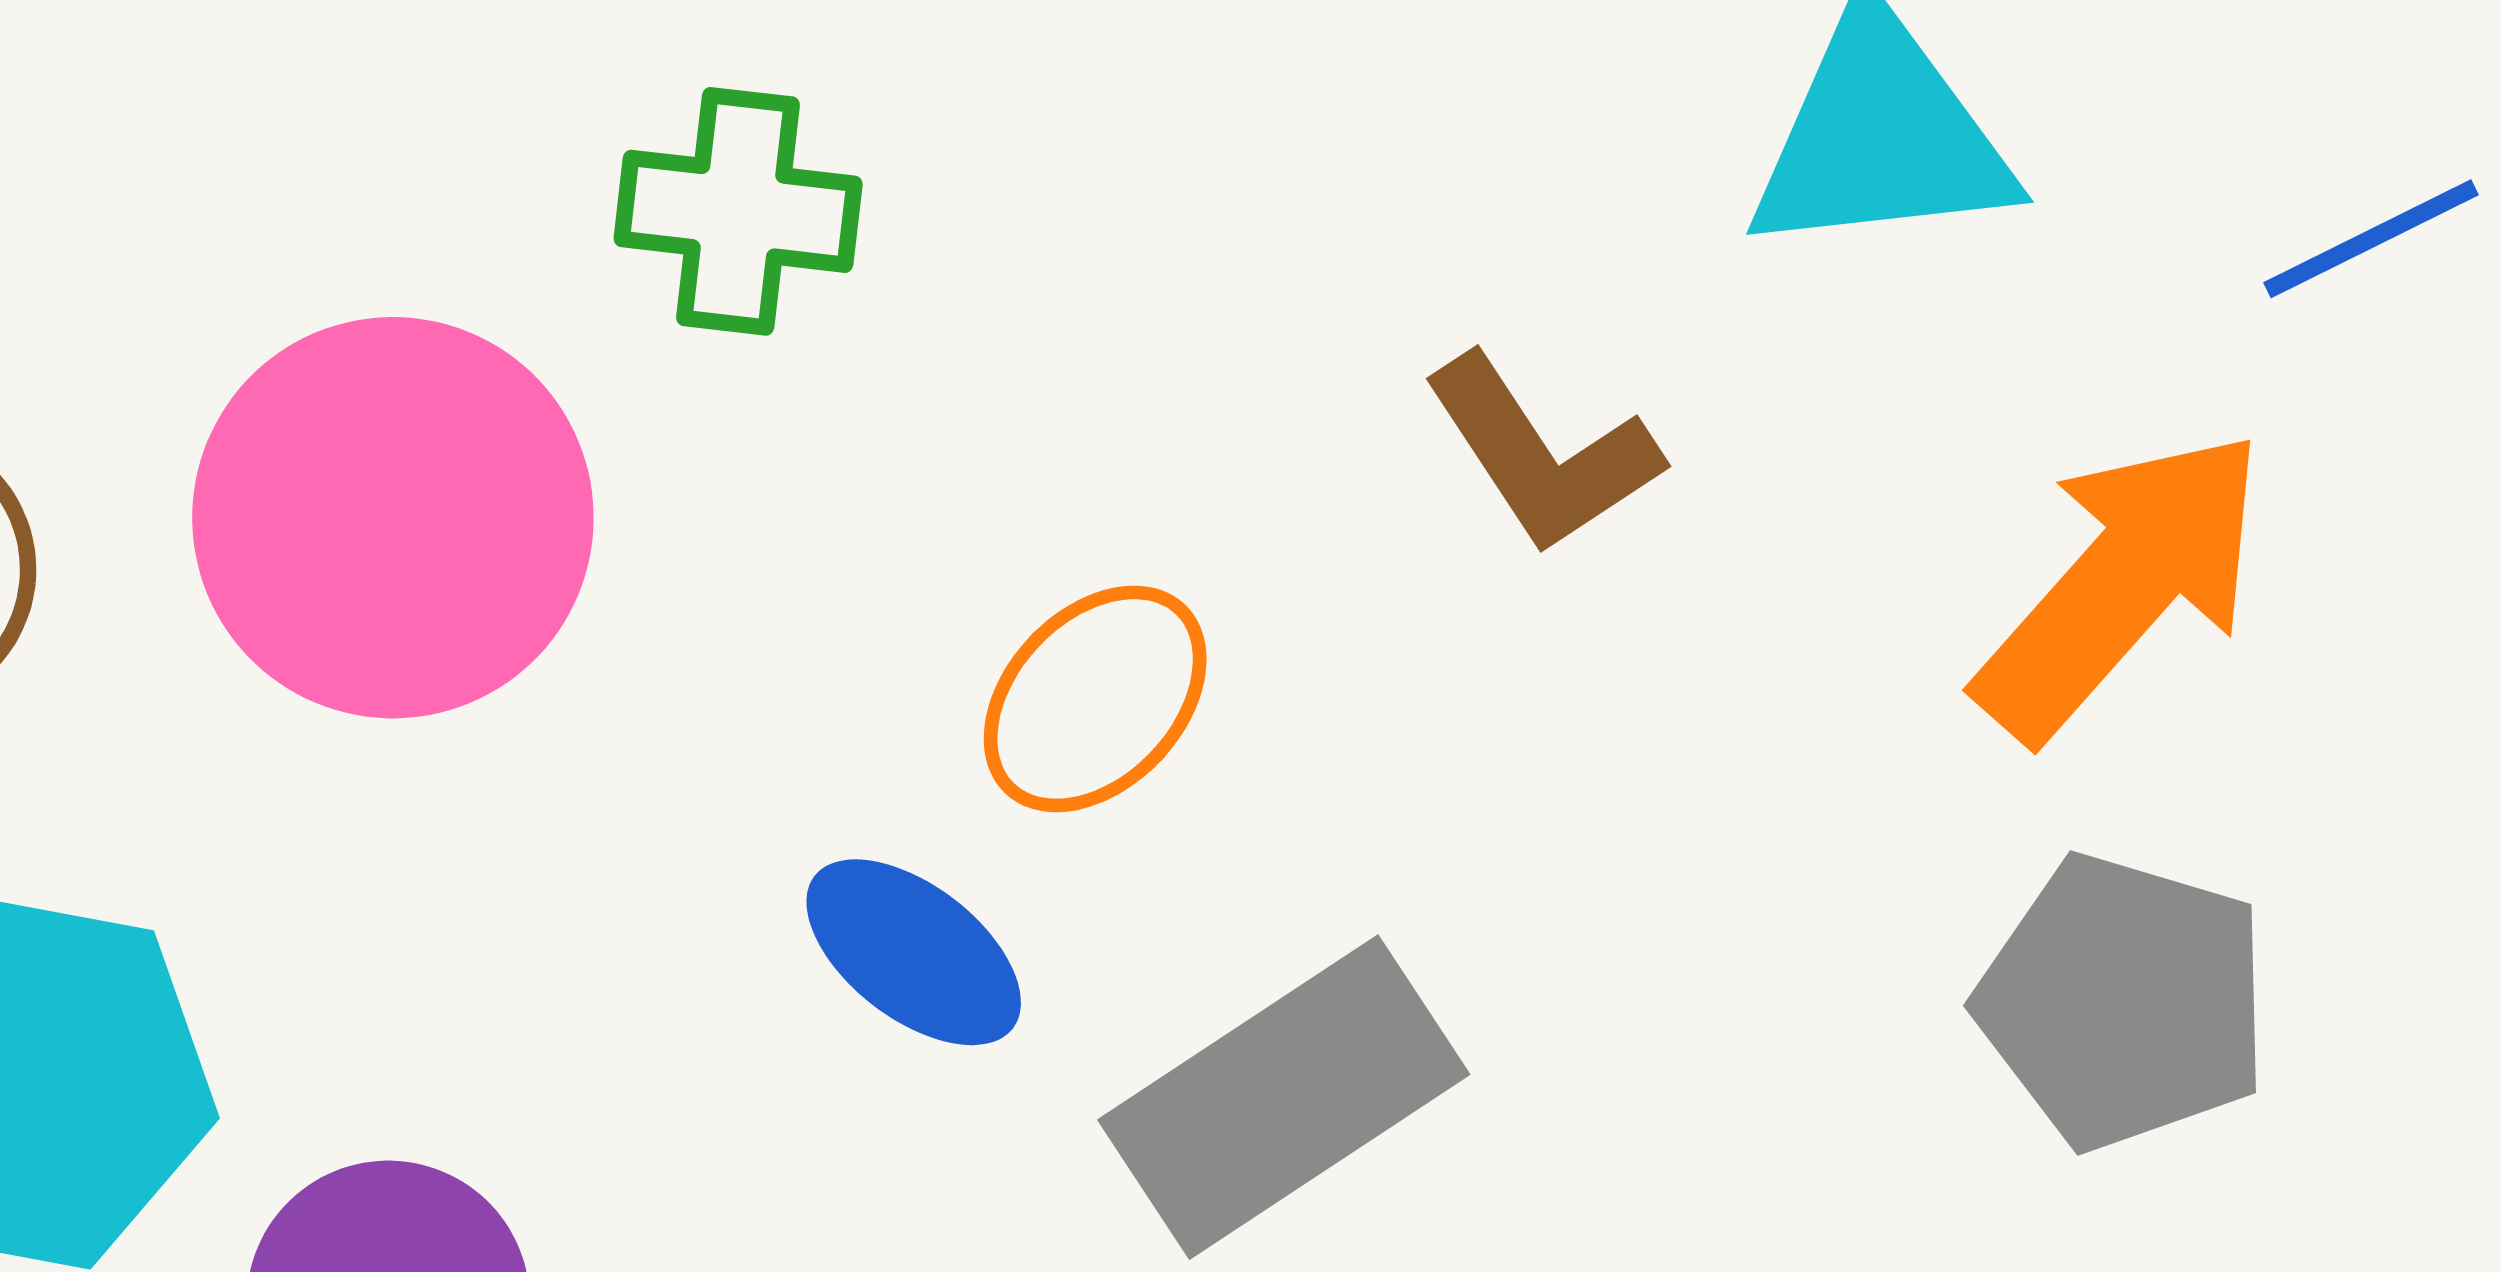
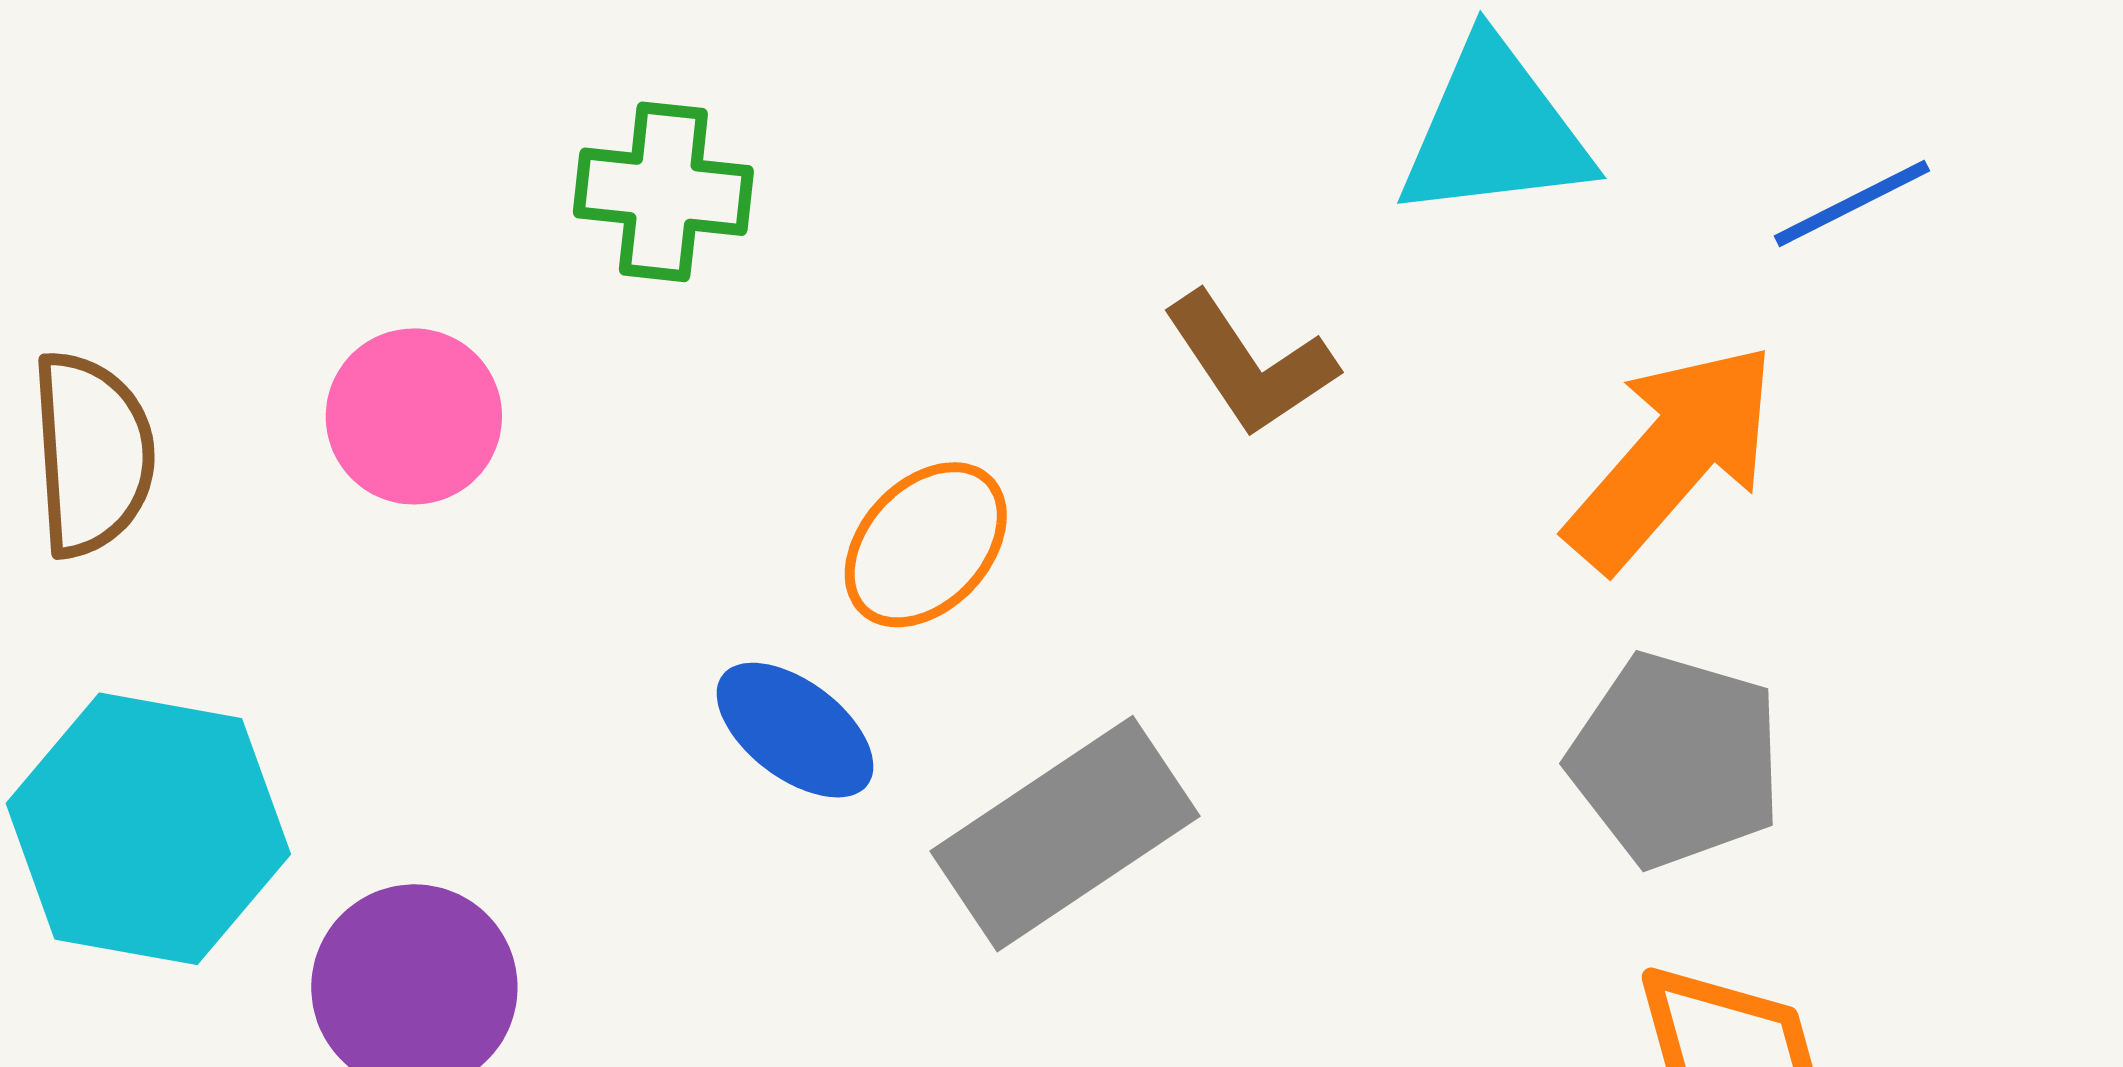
pink circle: (393, 518) -> (414, 416), size x0.6

